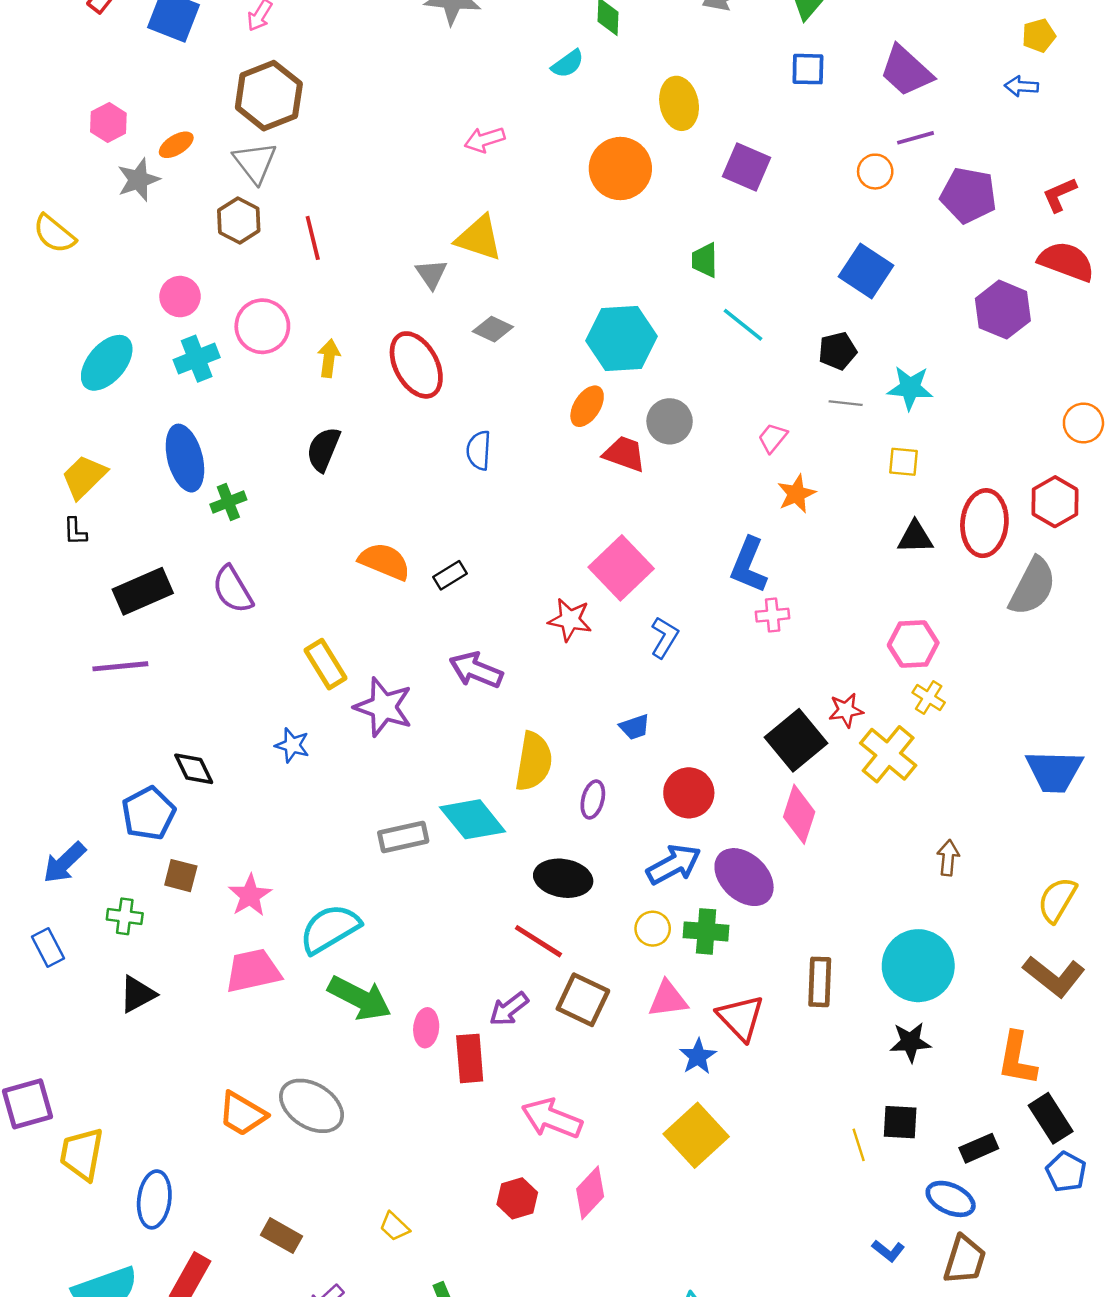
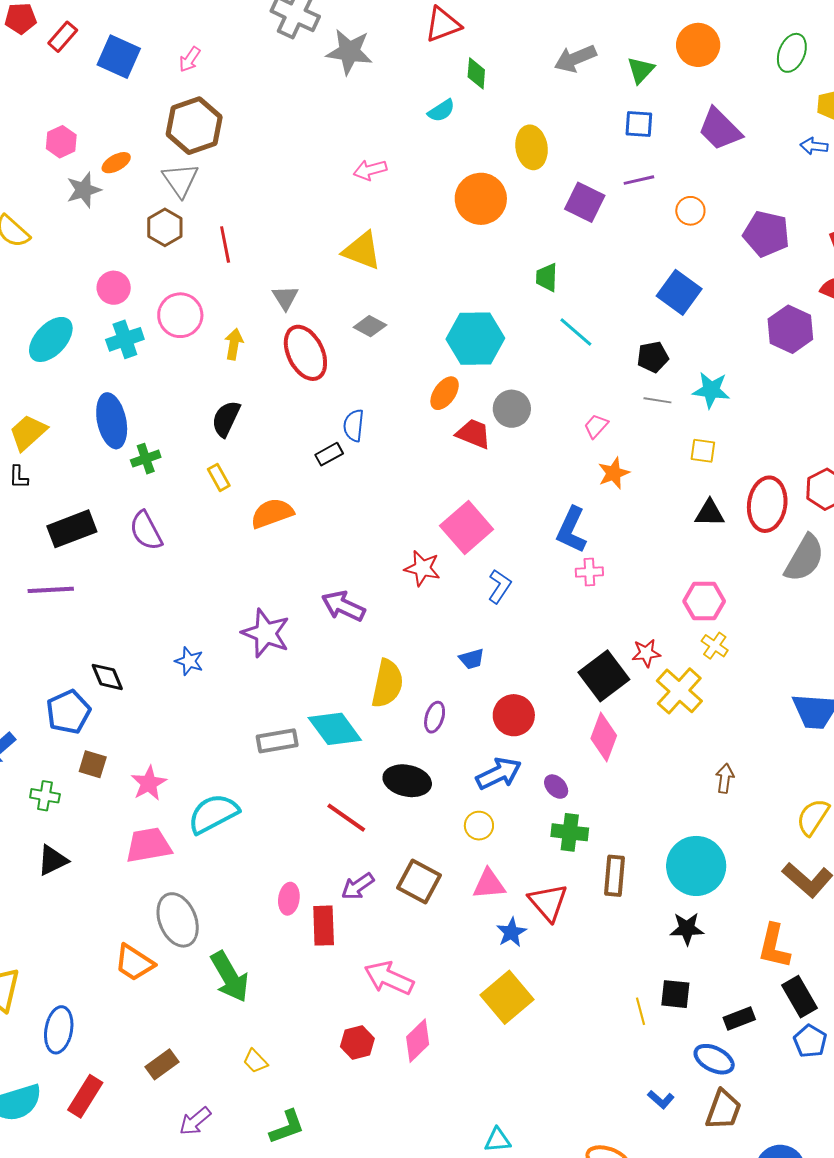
purple line: (915, 138) -> (639, 180), moved
gray triangle: (431, 274) -> (285, 298), moved
orange semicircle: (385, 561) -> (272, 513), turned -45
black rectangle: (450, 575) -> (329, 454), moved
yellow rectangle: (326, 664) -> (219, 477), moved, size x0.7
purple ellipse: (744, 877) -> (556, 787), size x0.5
green cross: (706, 931) -> (570, 832), moved
red line: (538, 941) -> (346, 818), moved
green arrow: (360, 998) -> (230, 977), moved, turned 30
gray ellipse: (312, 1106) -> (178, 920), moved, turned 34
brown rectangle: (281, 1236) -> (162, 1064), turned -68

